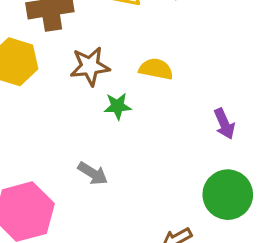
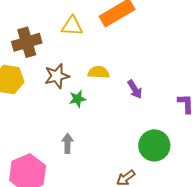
purple arrow: (224, 124) -> (135, 89), moved
gray arrow: (93, 173) -> (67, 143), turned -114

